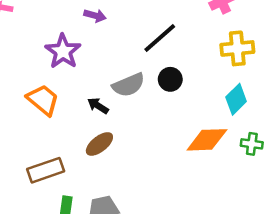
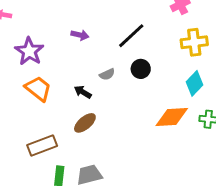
purple arrow: (95, 16) -> (80, 35), moved
purple star: (63, 51) -> (29, 51), moved
gray semicircle: (129, 85) -> (107, 74), size x0.6

